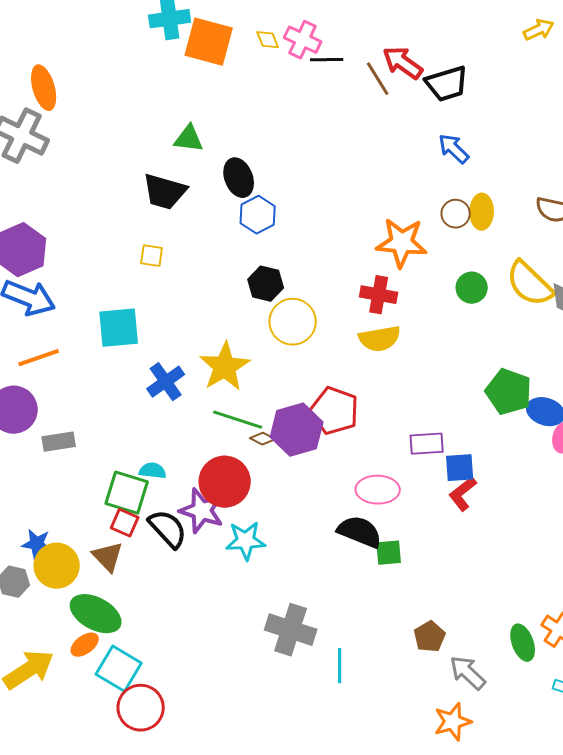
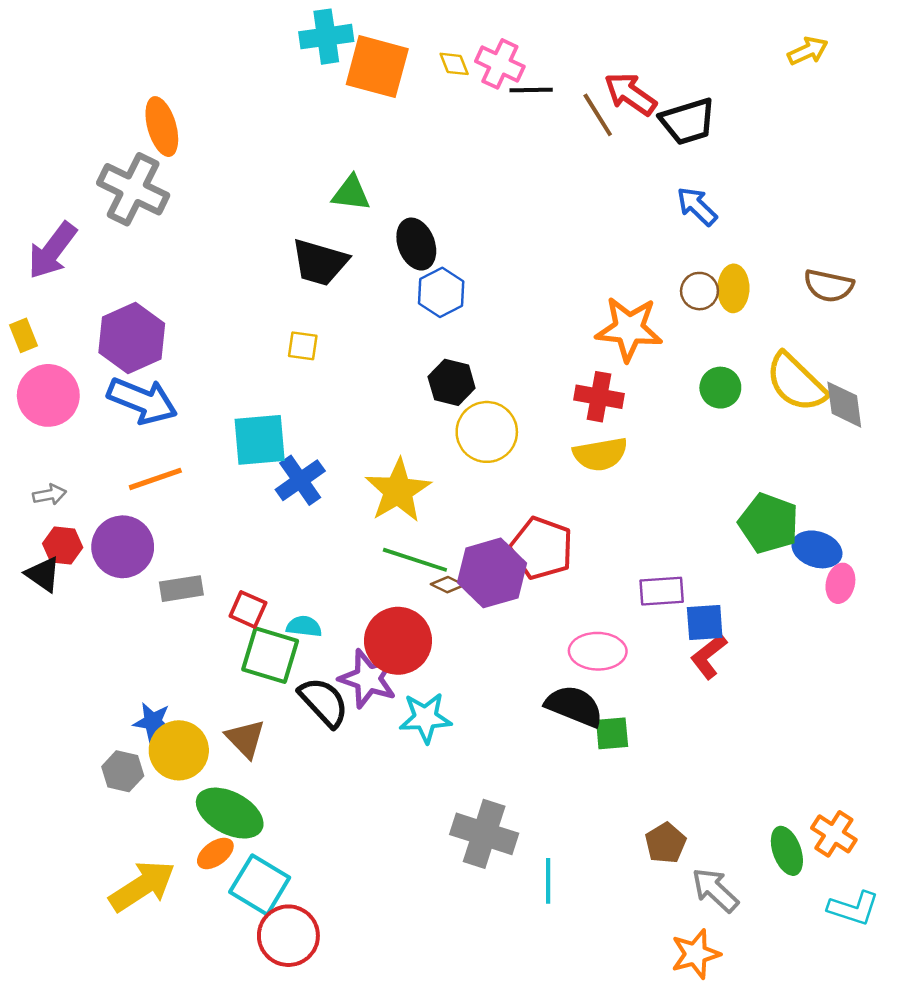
blue cross: (166, 382) -> (300, 480), moved
red square: (125, 523) -> (248, 609), moved

